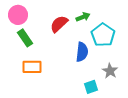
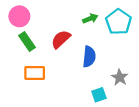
red semicircle: (59, 24) -> (61, 39), moved
cyan pentagon: (103, 35) -> (119, 22), moved

